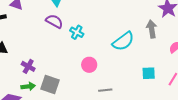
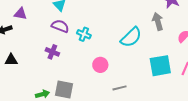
purple cross: (28, 66) -> (52, 52), moved
cyan square: (149, 73) -> (160, 66), size x1.6

